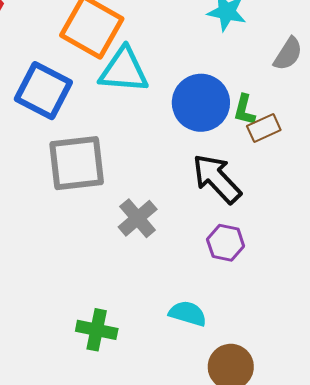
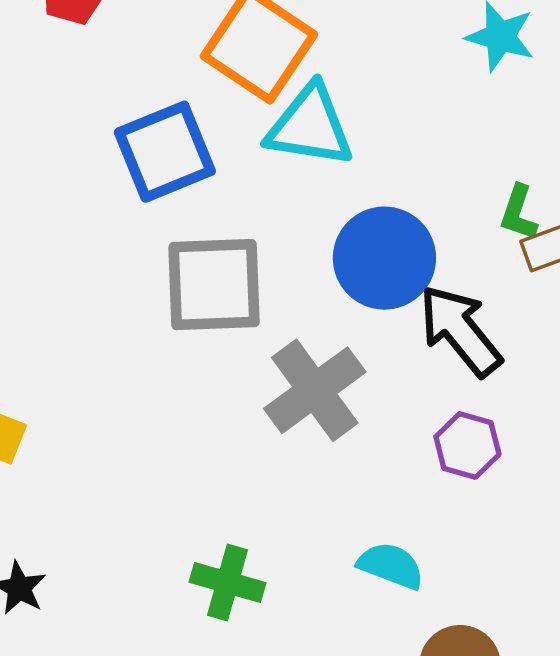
blue square: (43, 91) -> (165, 152), turned 36
blue circle: (201, 103) -> (384, 258), moved
gray cross: (138, 218) -> (315, 390), size x1.4

